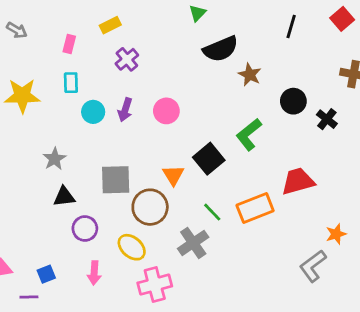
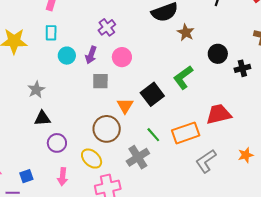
purple cross: (127, 59) -> (107, 27), moved
black cross: (327, 119) -> (242, 68), turned 35
gray square: (116, 180) -> (100, 81), moved, size x0.7
gray L-shape: (313, 266) -> (206, 161), moved

